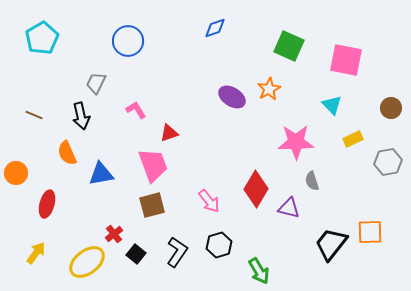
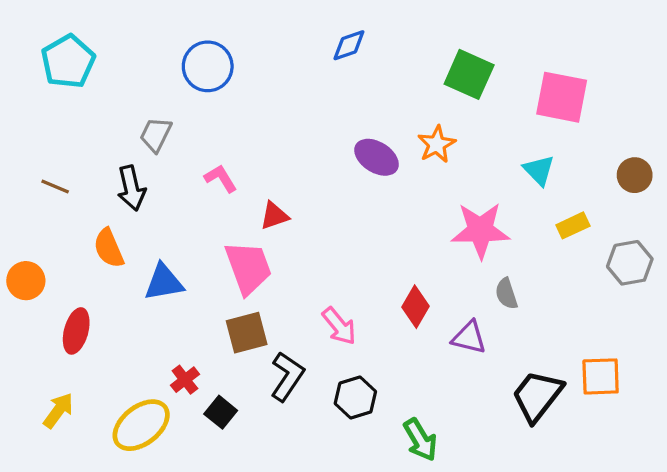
red diamond: (256, 189) -> (415, 307), size x0.7
black L-shape: (177, 252) -> (287, 376), moved

